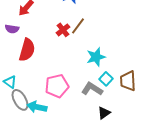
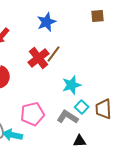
red cross: (63, 30) -> (39, 58), size x1.5
black triangle: (104, 113) -> (80, 141), turned 32

